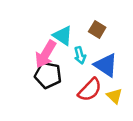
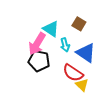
red semicircle: (90, 90) -> (73, 73), turned 80
yellow triangle: (114, 96) -> (82, 85), moved

